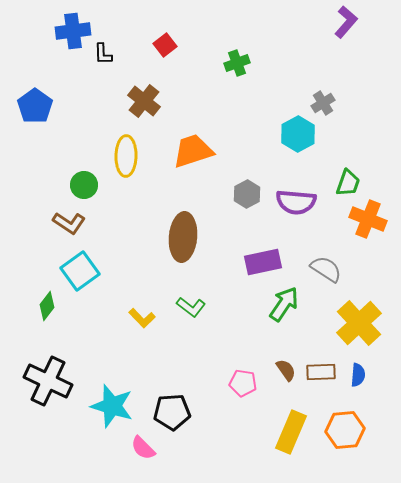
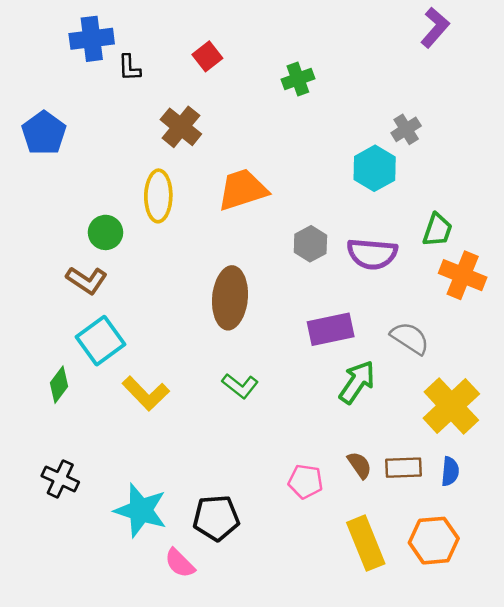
yellow L-shape: (142, 318) -> (146, 393), moved, size x1.4
black cross: (48, 381) -> (60, 479), size x0.6
yellow rectangle: (291, 432) -> (366, 543), turned -45

